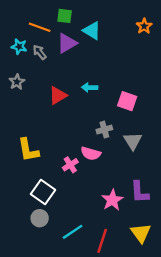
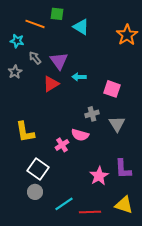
orange star: (144, 26) -> (127, 35), moved, size x1.5
purple triangle: (67, 43) -> (59, 61), moved, turned -36
gray arrow: (40, 52) -> (35, 58), moved
yellow triangle: (141, 233) -> (124, 205), turned -36
red line: (102, 241) -> (90, 212), turned 70

